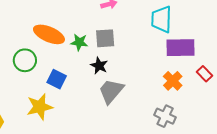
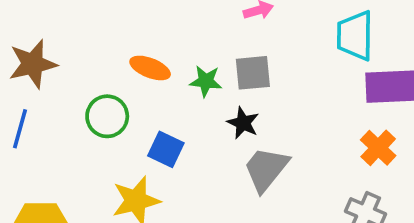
orange ellipse: (49, 34) -> (150, 68), size x0.7

